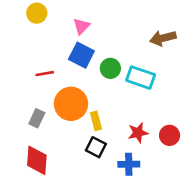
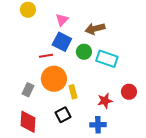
brown arrow: (163, 38) -> (95, 29), moved
red line: (45, 74) -> (46, 56), moved
red circle: (170, 135) -> (129, 92), moved
black square: (96, 147) -> (63, 115), moved, turned 35

